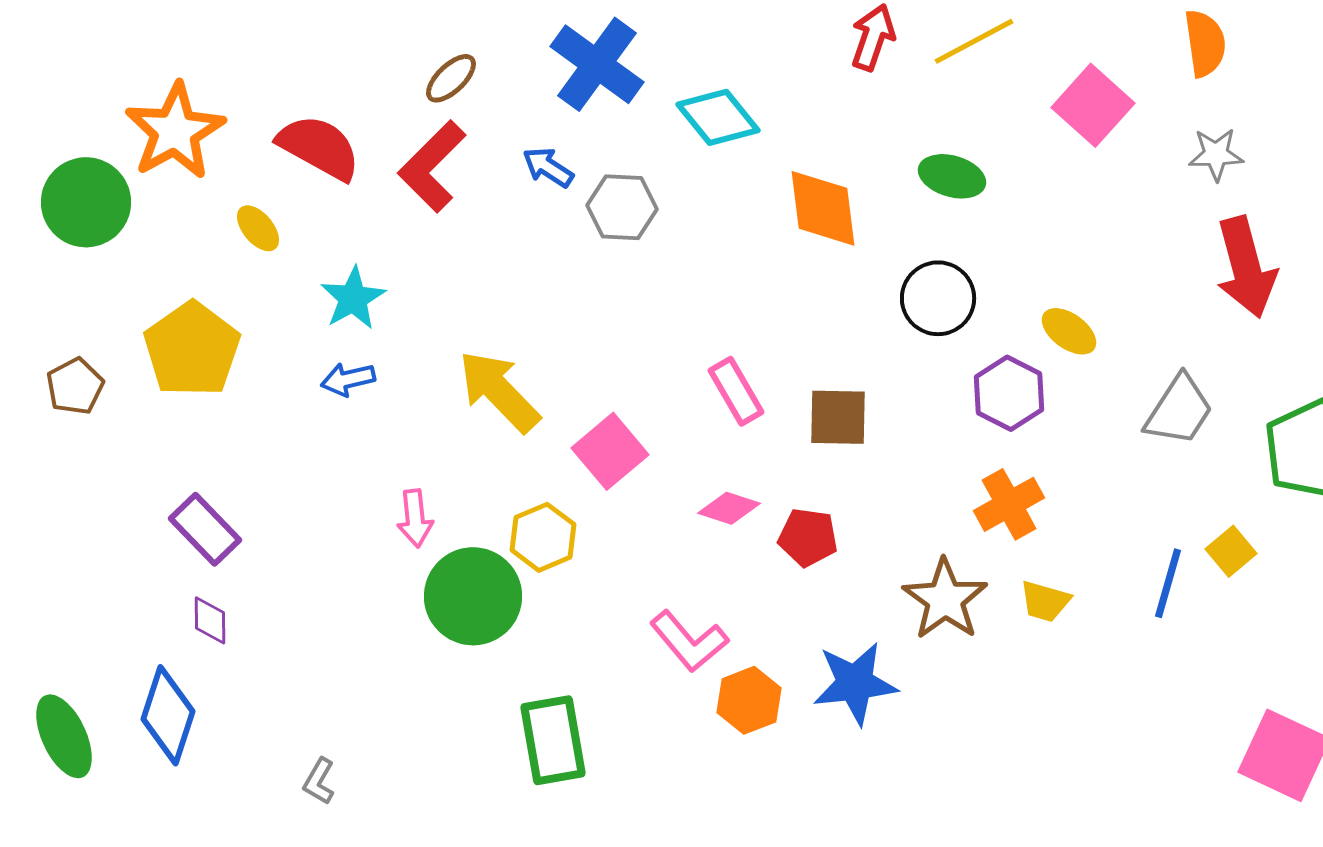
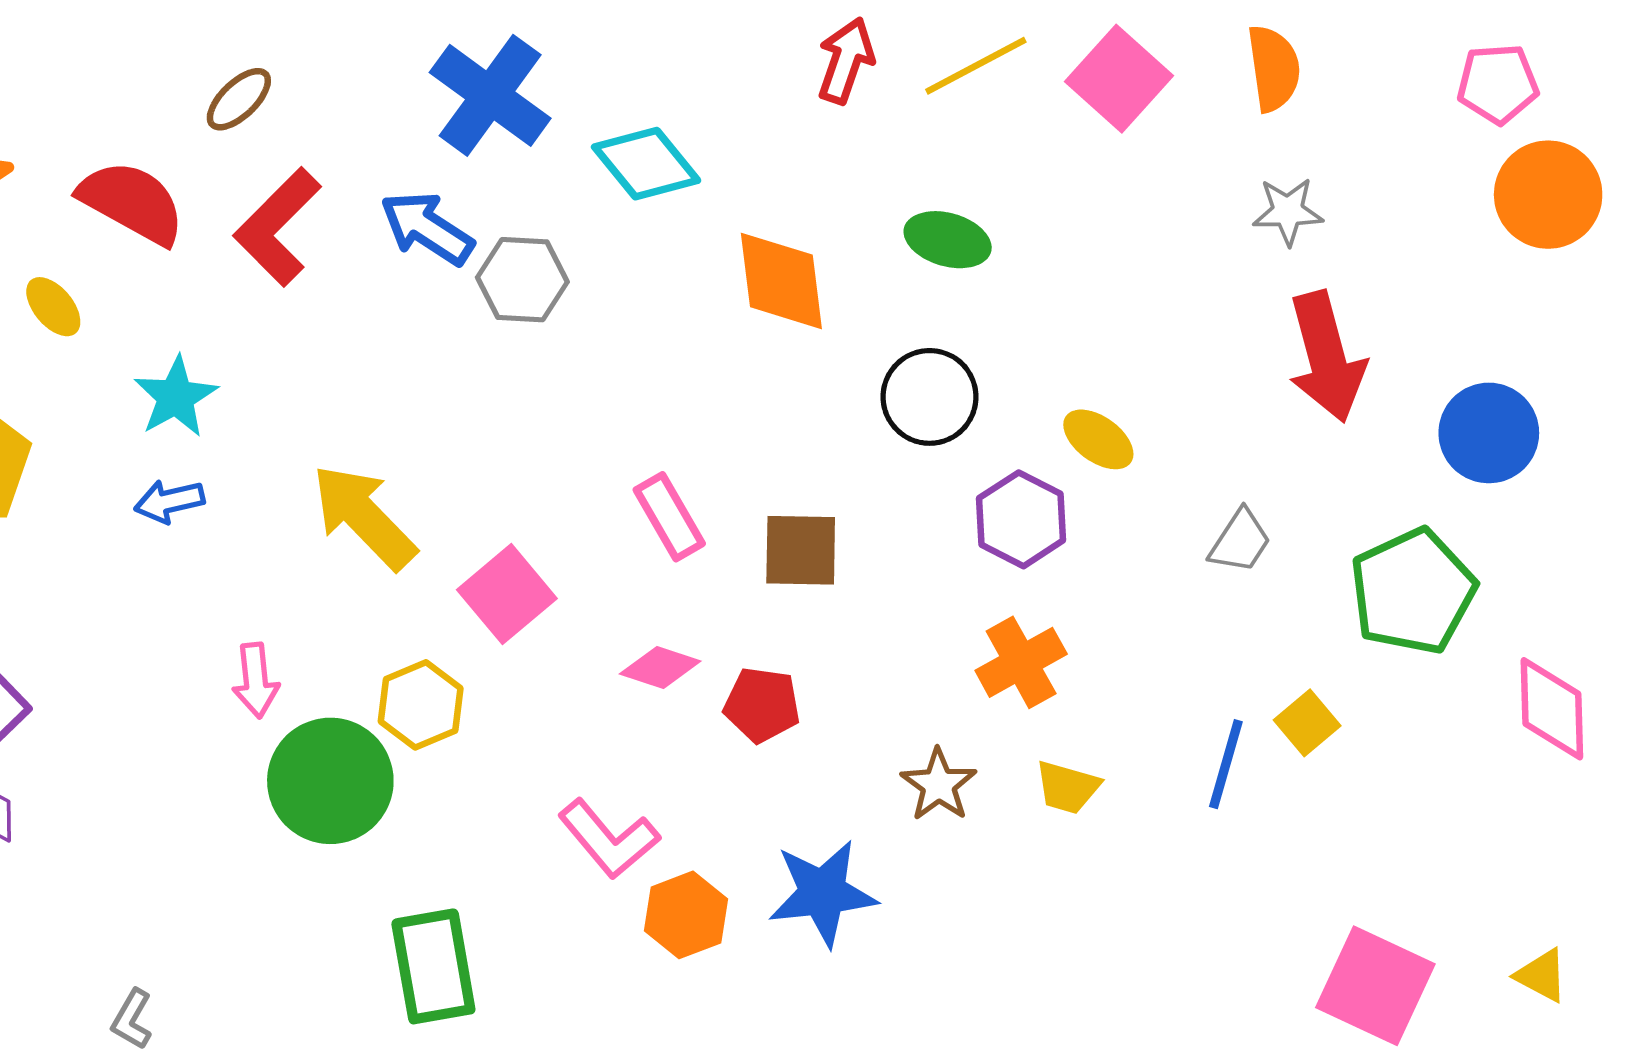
brown ellipse: (451, 78) -> (239, 99), moved
pink square: (1093, 105) -> (1119, 79), moved
blue arrow: (548, 167) -> (427, 228), size x1.4
gray trapezoid: (1179, 410) -> (1240, 541), size x0.7
brown star: (945, 599) -> (939, 785), size x0.7

